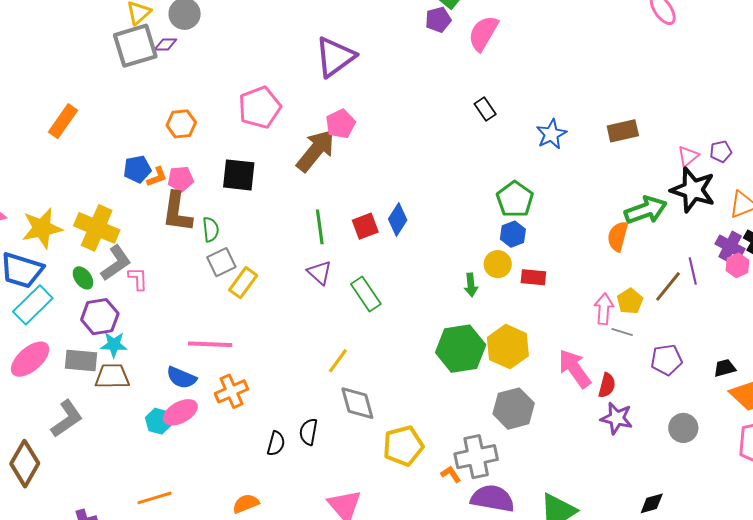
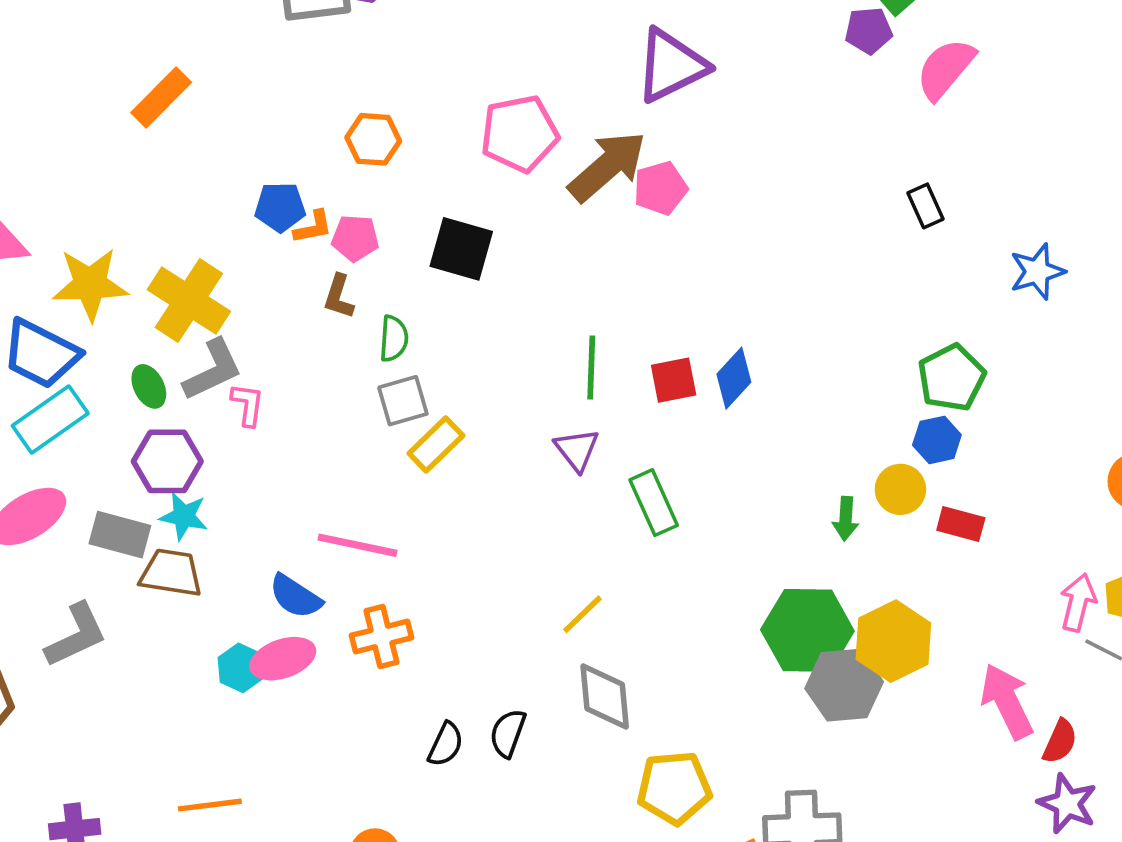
brown arrow: (316, 150) -> (607, 166), moved
brown L-shape: (177, 212) -> (339, 297), size x0.6
gray hexagon: (514, 409) -> (844, 685), moved

